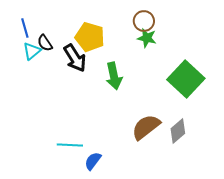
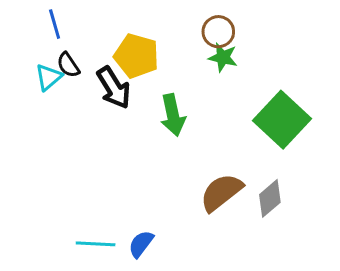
blue line: (25, 28) -> (55, 24), moved
cyan line: (70, 145) -> (96, 244), moved

